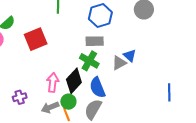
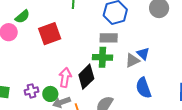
green cross: (89, 61) -> (102, 57), turned -30
blue semicircle: (97, 88) -> (143, 88), moved
green circle: (68, 102) -> (50, 94), moved

